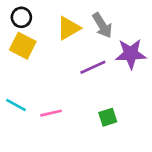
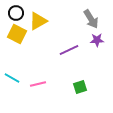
gray arrow: (102, 25) -> (91, 19), moved
yellow triangle: (69, 28) -> (38, 21), moved
purple star: (131, 54) -> (97, 40), size x0.6

